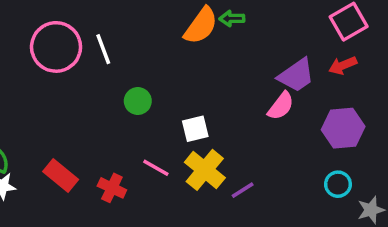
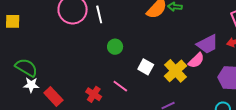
white square: (195, 129) -> (146, 67), turned 35
yellow cross: (205, 170) -> (175, 71), moved
red rectangle: (61, 175) -> (53, 96), moved

